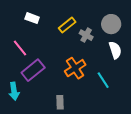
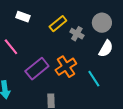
white semicircle: (115, 50) -> (106, 49), turned 48
purple rectangle: (33, 70) -> (37, 69), moved

